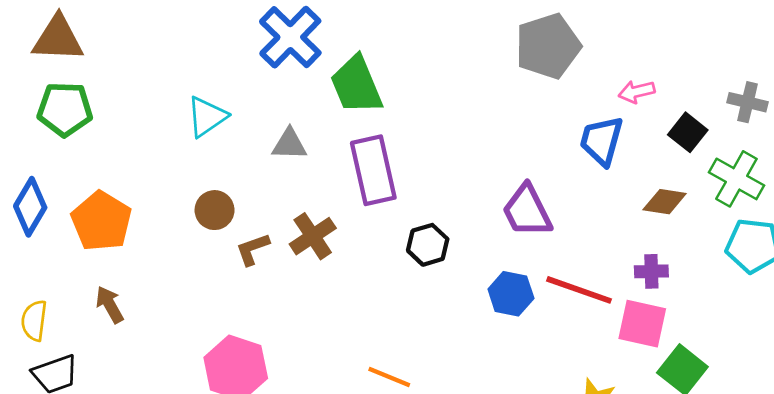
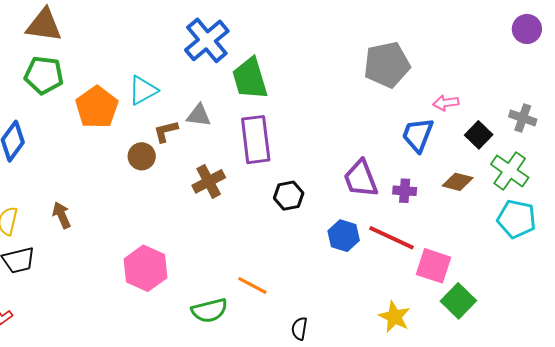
orange pentagon: (101, 221) -> (97, 107), moved
brown L-shape: (253, 249) -> (166, 131), moved
purple cross: (651, 271) -> (405, 191), moved

